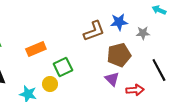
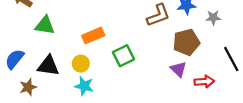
yellow circle: (50, 84) -> (81, 64), moved

